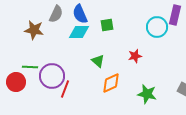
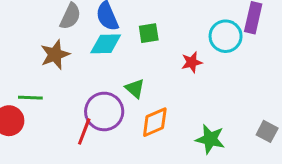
brown star: (34, 30) -> (55, 55), moved, turned -30
red star: (135, 56) -> (192, 62), moved
purple circle: (52, 76) -> (104, 111), moved

